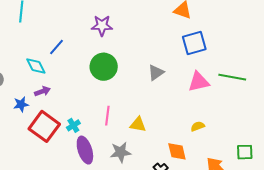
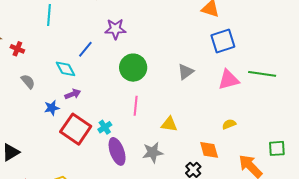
purple star: (102, 26) -> (115, 29), moved
pink line: (107, 116) -> (136, 106), moved

